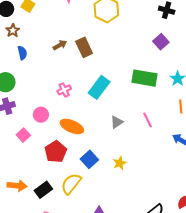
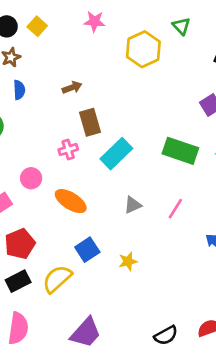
brown rectangle: (84, 47) -> (90, 122), moved
pink line: (148, 120) -> (175, 209), turned 49
red pentagon: (56, 152) -> (20, 244), moved

